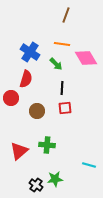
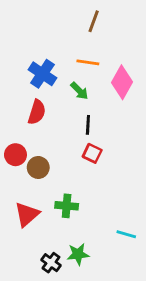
pink diamond: (86, 58) -> (122, 82), turned 60
red circle: (11, 98) -> (15, 155), moved
red square: (65, 108) -> (92, 153), turned 32
brown circle: (37, 111) -> (38, 167), moved

